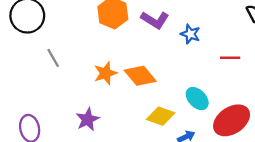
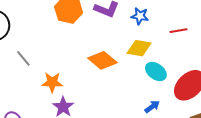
orange star: (105, 73) -> (52, 82), moved, turned 30
yellow diamond: (161, 116) -> (139, 48), moved

